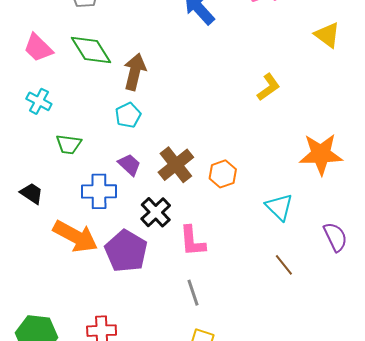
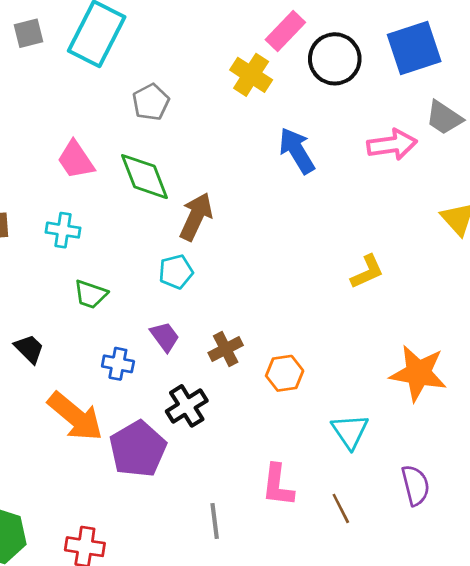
cyan cross: (39, 101) -> (63, 230), turned -30
brown cross: (176, 165) -> (226, 349), size x0.7
blue cross: (99, 191) -> (118, 364), size x0.7
pink L-shape: (192, 241) -> (278, 485), moved

